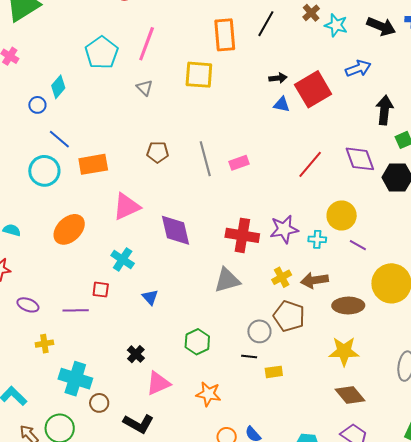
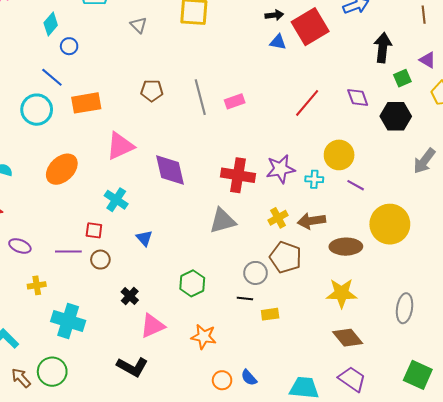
blue circle: (37, 105) -> (69, 46), moved
purple diamond: (360, 159) -> (358, 97), size x0.7
brown circle: (99, 403) -> (100, 260), moved

